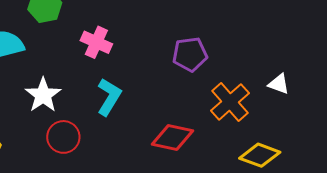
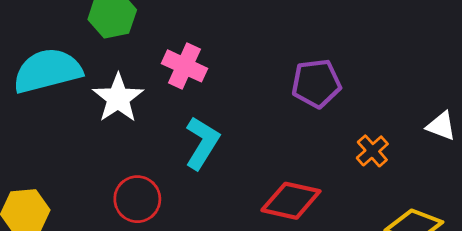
white star: (43, 95) -> (118, 98), moved
orange cross: (230, 102) -> (372, 151), size x0.6

